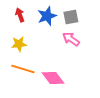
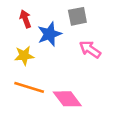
blue star: (47, 16) -> (49, 34), moved
gray square: (71, 17) -> (77, 16), moved

